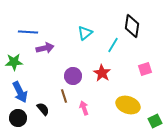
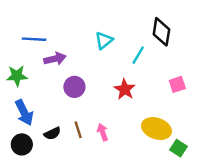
purple circle: (73, 76) -> (74, 87), moved
brown line: (64, 96) -> (78, 130), moved
black semicircle: (43, 109) -> (52, 133), turned 104
green square: (155, 121) -> (179, 148), moved, turned -32

